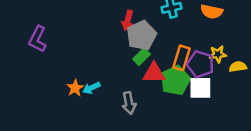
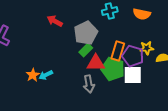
red arrow: (128, 20) -> (55, 21), moved, turned 105
green pentagon: (175, 80) -> (113, 69), turned -30
gray arrow: (129, 103) -> (89, 84), moved

